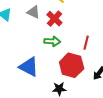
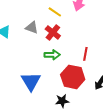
blue triangle: (29, 67) -> (31, 81), turned 35

